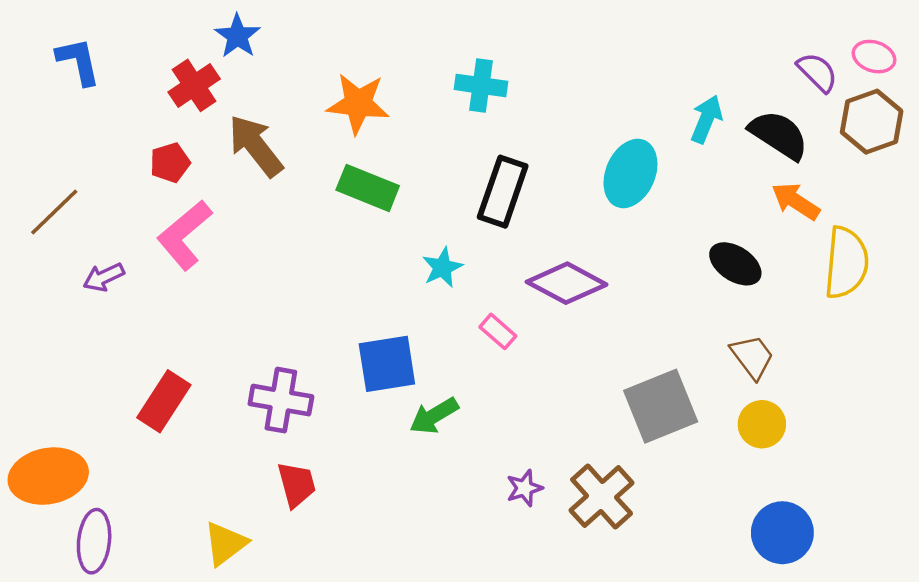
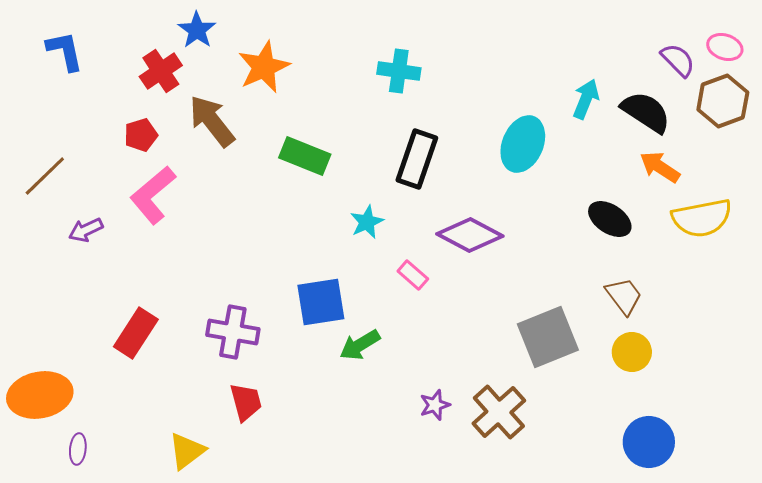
orange star: (358, 104) -> (264, 67), moved, turned -30
yellow semicircle: (846, 263) -> (702, 218), turned 74
purple ellipse: (94, 541) -> (78, 449), size x0.6

